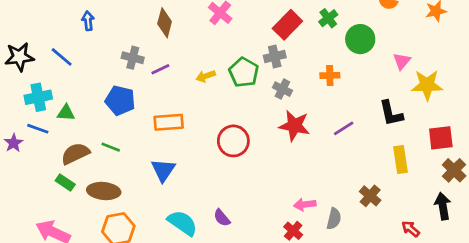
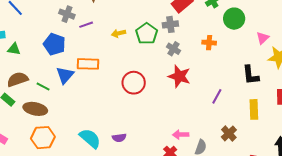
purple line: (344, 128) -> (217, 96), moved, turned -35
green line: (111, 147) -> (43, 86), moved
blue triangle: (163, 170) -> (65, 75), moved
purple semicircle: (222, 218) -> (119, 138), turned -64

